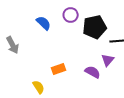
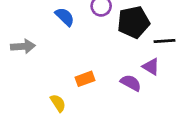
gray arrow: (13, 45) -> (23, 46), turned -66
purple triangle: (108, 60) -> (151, 67), turned -40

